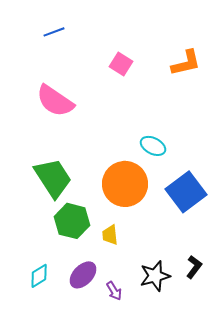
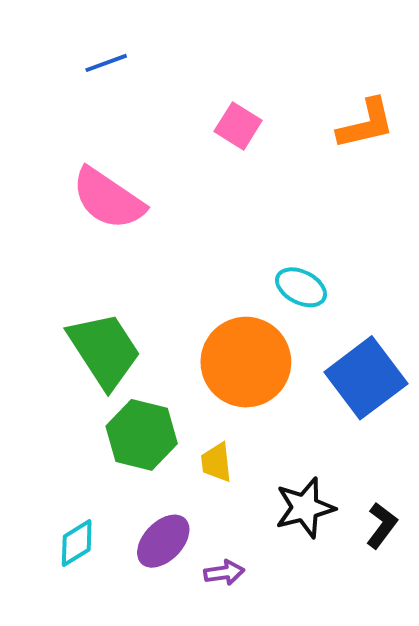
black star: (155, 276) -> (305, 508), moved
purple arrow: (114, 291) -> (224, 573), turned -66

